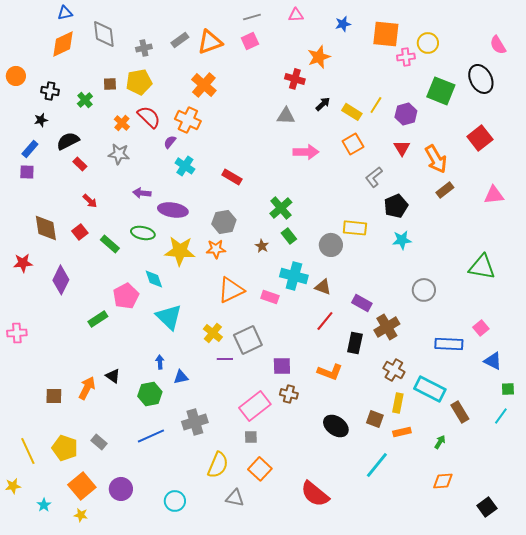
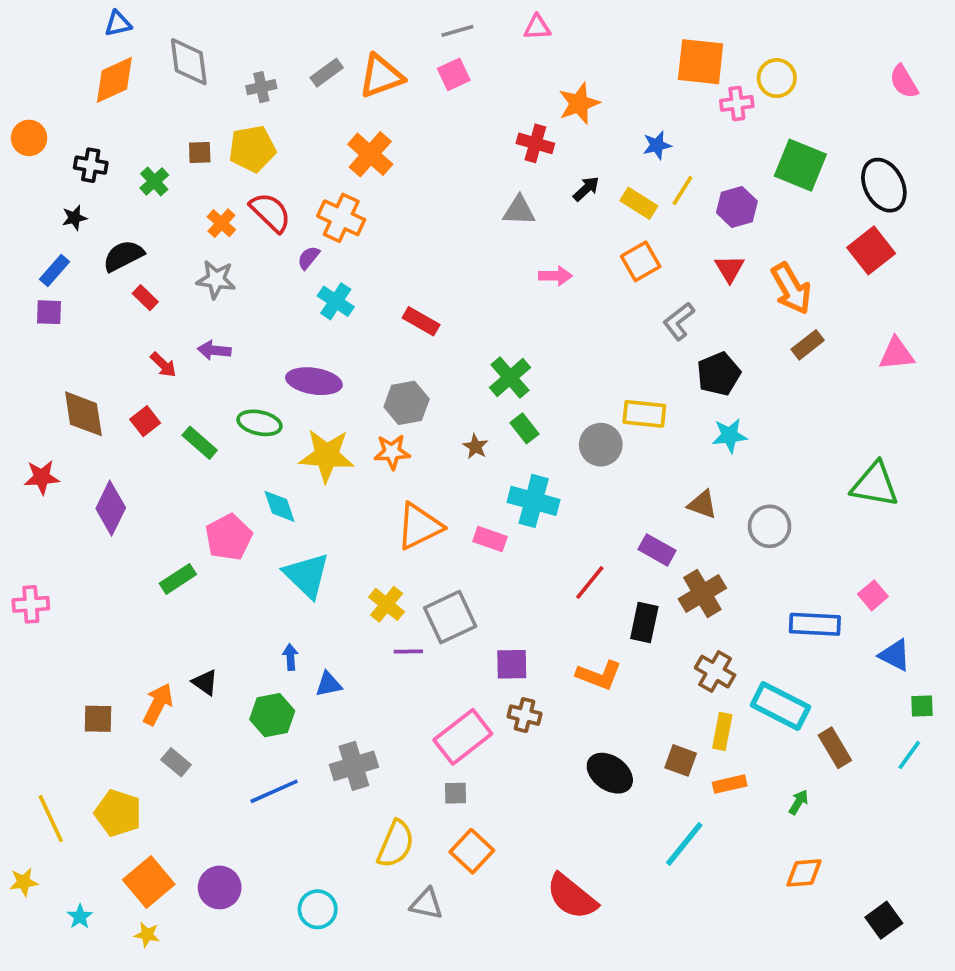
blue star: (343, 24) -> (657, 145), moved
black ellipse: (481, 79) -> (884, 185), moved
pink arrow: (306, 152) -> (555, 276), size x0.7
purple arrow: (142, 193) -> (214, 350), moved
brown triangle: (323, 287) -> (702, 505), moved
gray rectangle: (99, 442) -> (176, 762), moved

